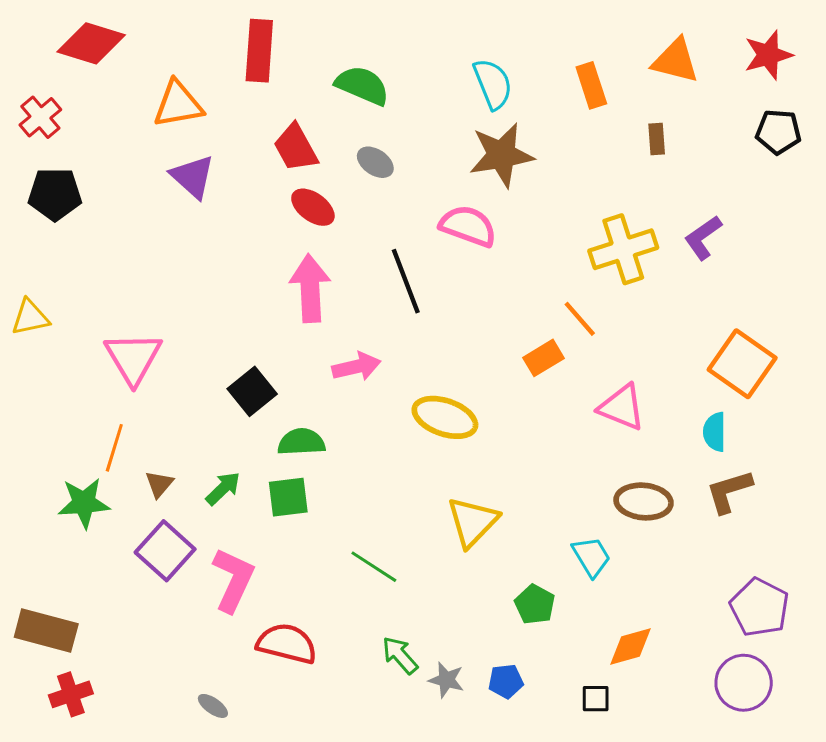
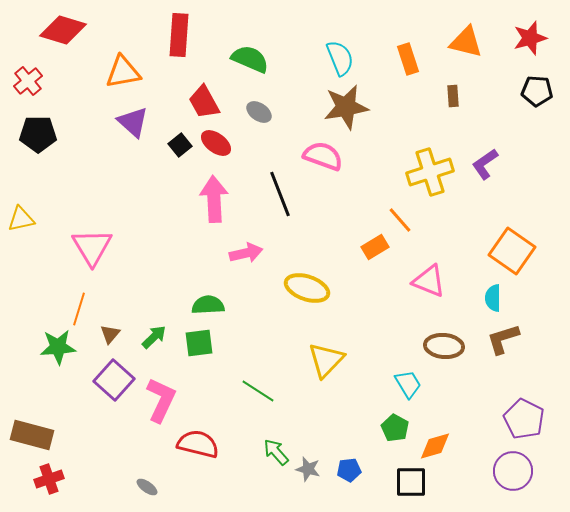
black square: (252, 391) -> (180, 145), moved, size x0.7
green pentagon: (535, 604) -> (395, 428), moved
black square: (596, 699) -> (411, 482), size x1.6

